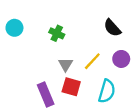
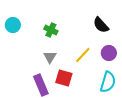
gray triangle: (66, 65) -> (50, 57), moved
cyan semicircle: (107, 91) -> (108, 82), moved

